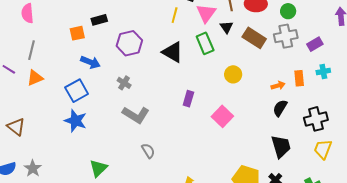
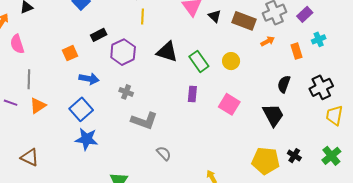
yellow line: (175, 15) -> (142, 17), moved
black rectangle: (99, 20) -> (99, 35), moved
green rectangle: (205, 43) -> (199, 61), moved
orange arrow: (278, 86) -> (268, 41), moved
black trapezoid: (281, 146) -> (273, 115), moved

